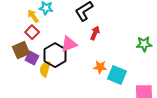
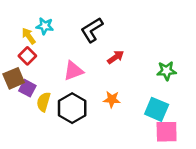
red arrow: (95, 33) -> (116, 57), moved, turned 32
black hexagon: (55, 55) -> (72, 108), moved
cyan square: (117, 75) -> (157, 109), moved

